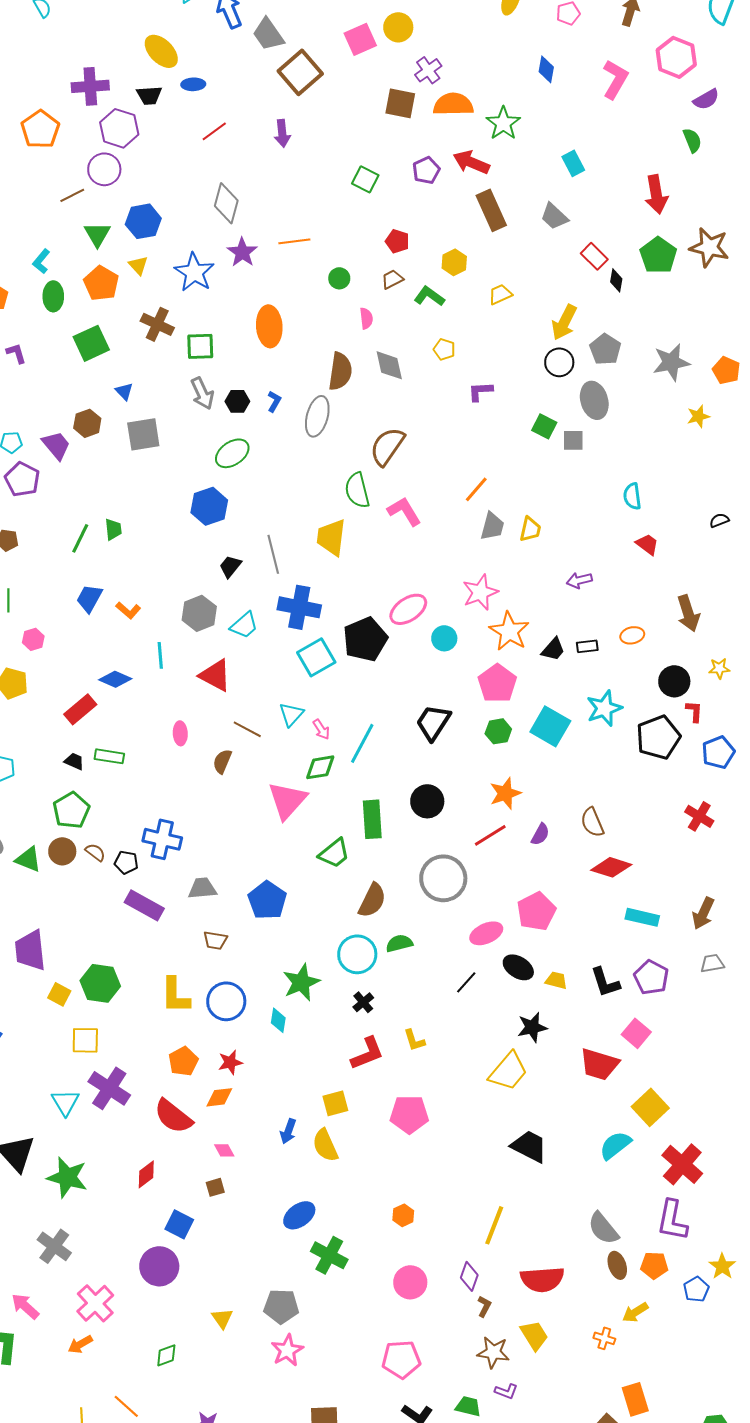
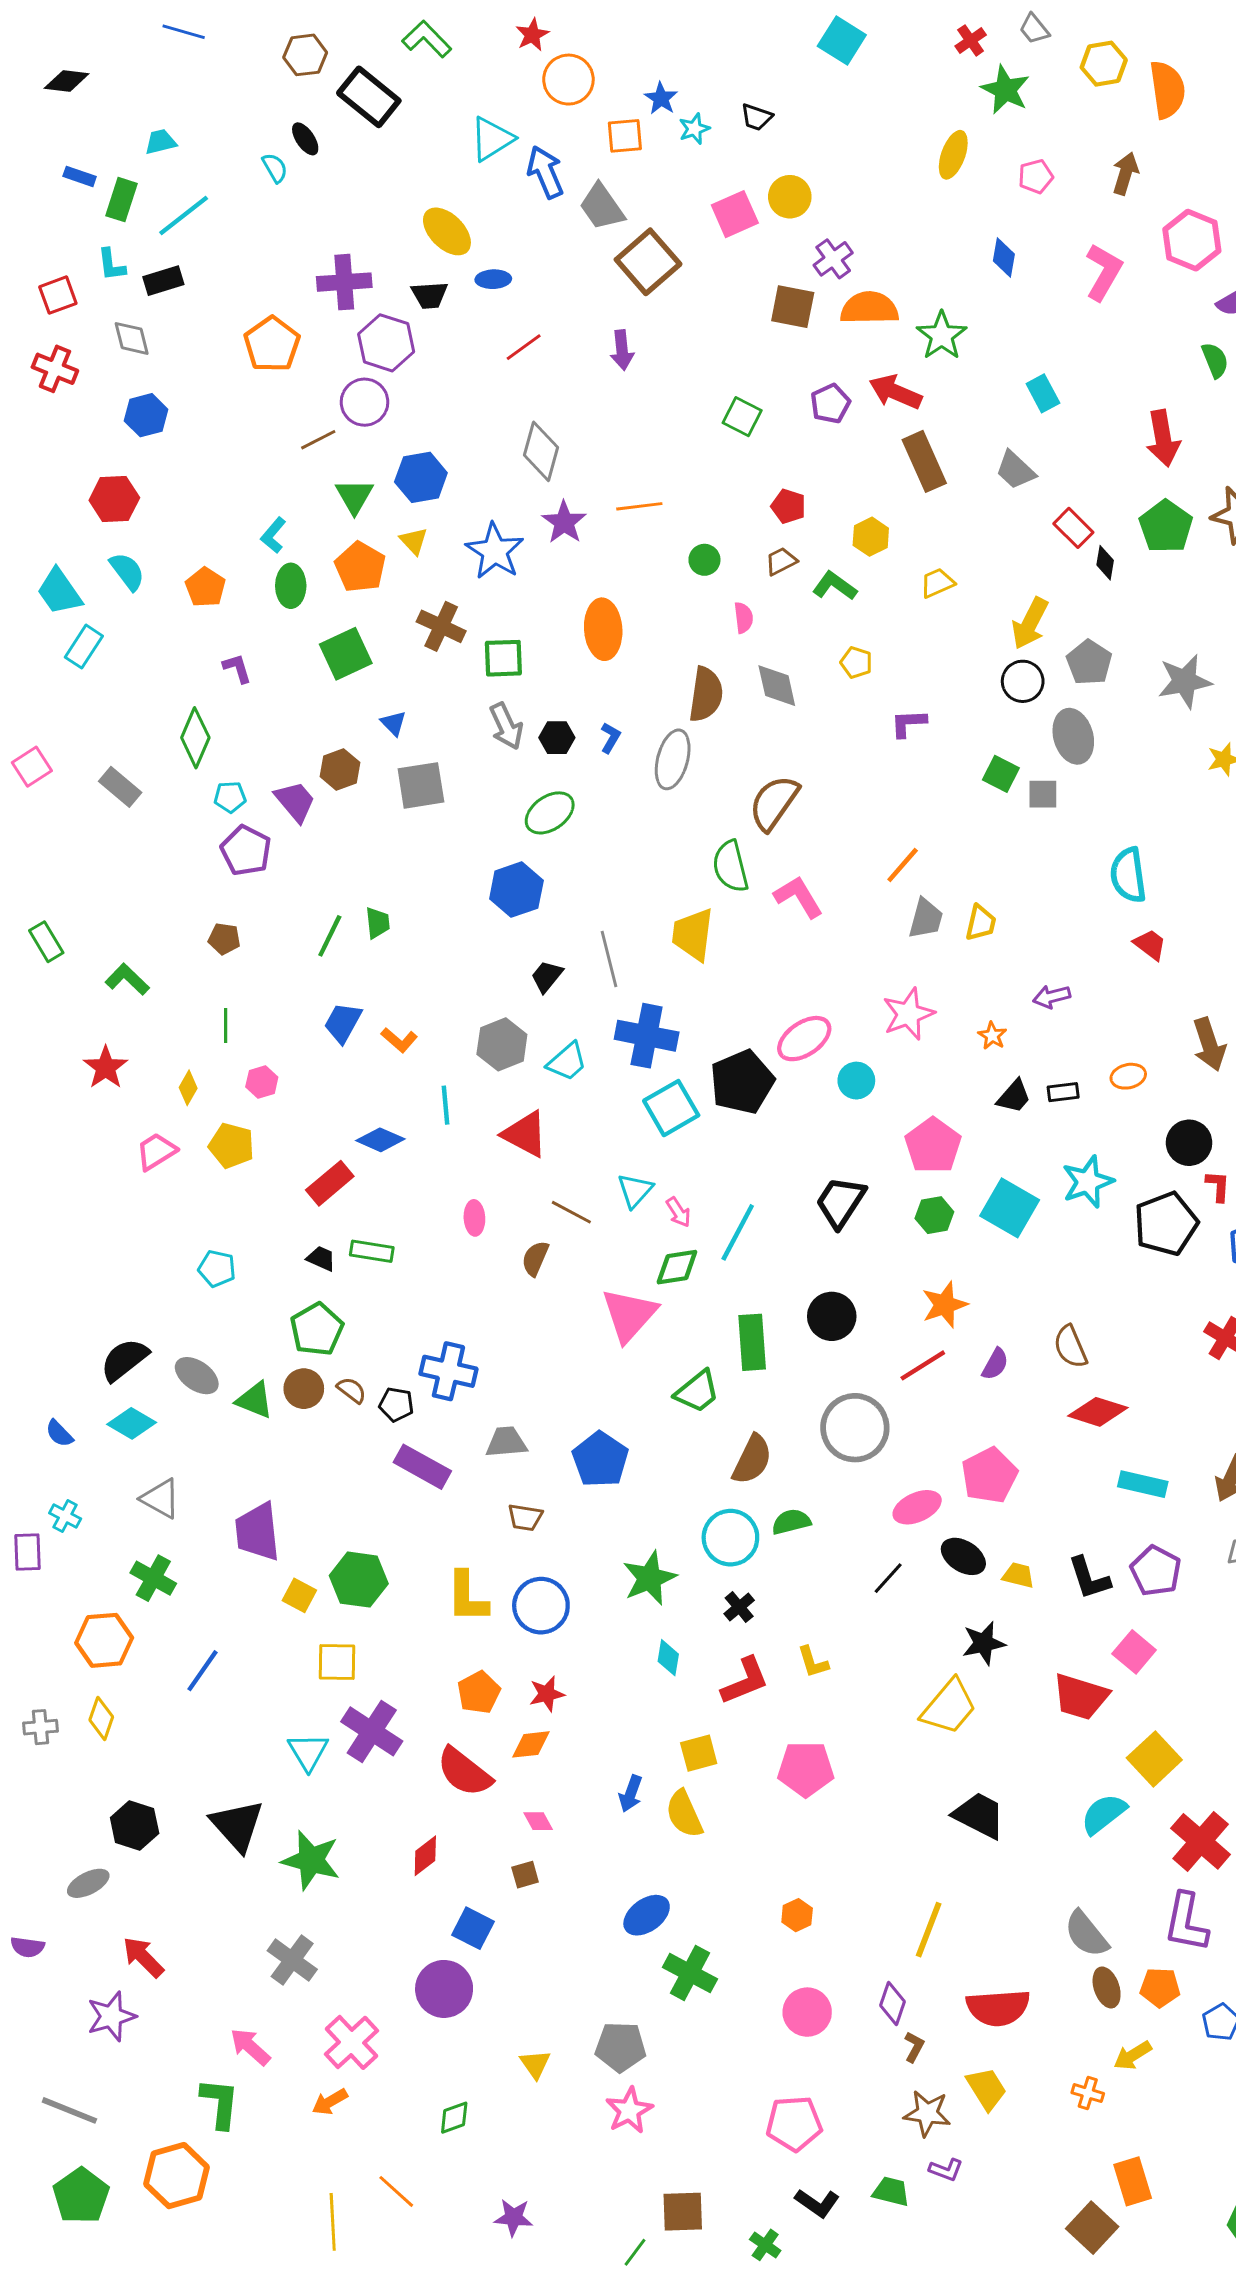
cyan semicircle: (632, 496) -> (1128, 875), size x1.4
orange star: (509, 631) -> (992, 1036), moved, size x0.5
cyan diamond: (278, 1020) -> (668, 1658), moved

